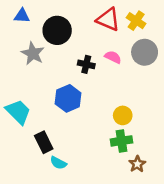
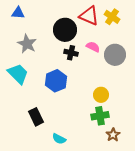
black circle: (57, 30) -> (65, 30), moved
gray circle: (145, 52) -> (115, 55), moved
cyan trapezoid: (18, 112) -> (18, 74), moved
cyan semicircle: (58, 163) -> (59, 139), moved

